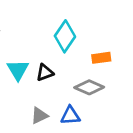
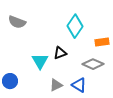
cyan triangle: (18, 70) -> (40, 61), moved
blue triangle: (70, 116) -> (79, 85), turned 35

